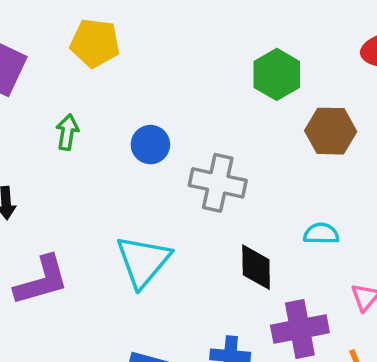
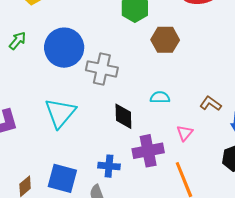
green arrow: (67, 132) -> (17, 41), turned 30
blue circle: (150, 145) -> (64, 48), size x1.8

